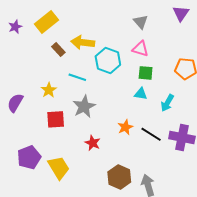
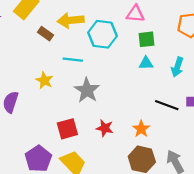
red square: (56, 119) -> (67, 129), moved
orange star: (125, 127) -> (141, 129), moved

